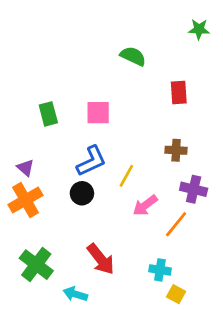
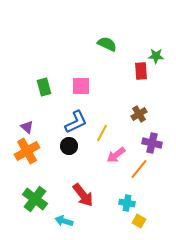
green star: (199, 29) -> (156, 56), moved
brown cross: (176, 150) -> (139, 114), turned -35

